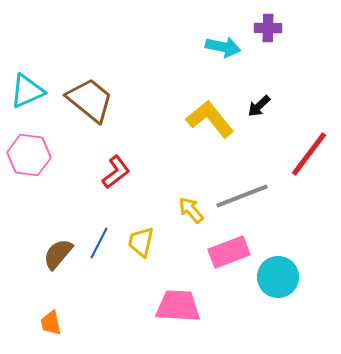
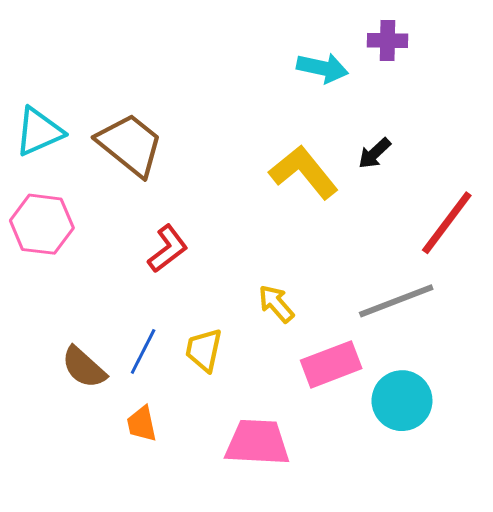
gray line: (242, 196) -> (396, 301), moved
brown semicircle: (58, 254) -> (84, 367), turned -88
orange trapezoid: (51, 323) -> (142, 424), moved

